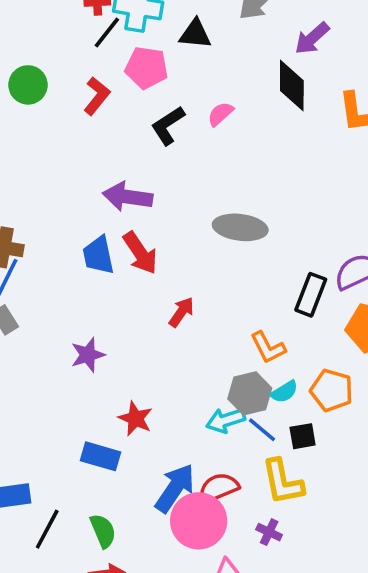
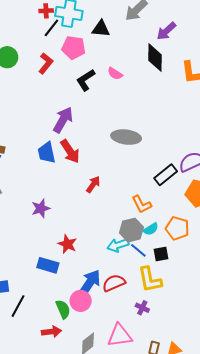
pink semicircle: (220, 114) -> (115, 73), turned -105
purple arrow: (128, 197) -> (63, 120), turned 112
black rectangle: (311, 295) -> (166, 175), turned 30
pink circle: (199, 521) -> (81, 301), moved, size x0.7
green semicircle: (103, 531) -> (63, 309), moved

